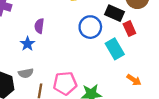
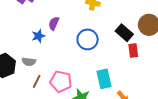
blue circle: (90, 27) -> (88, 39), moved
cyan rectangle: (115, 49) -> (104, 79), moved

